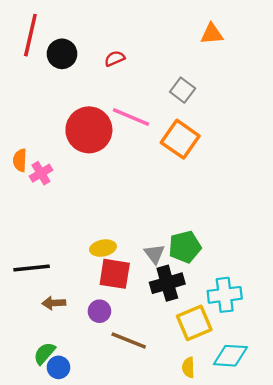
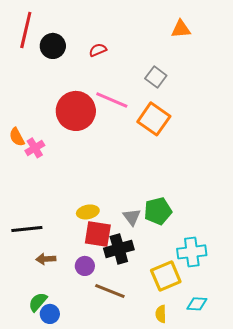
orange semicircle: (20, 160) -> (17, 137), turned -30
black cross: (167, 283) -> (119, 249), moved
cyan diamond: (230, 356) -> (197, 304), size x0.7

